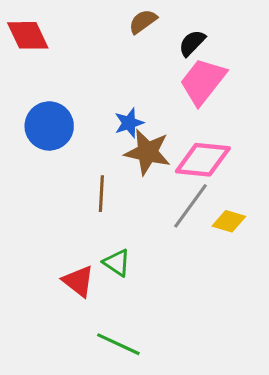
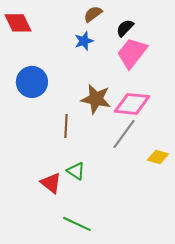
blue star: (129, 123) -> (84, 41), moved
yellow diamond: (229, 221) -> (158, 157), moved

